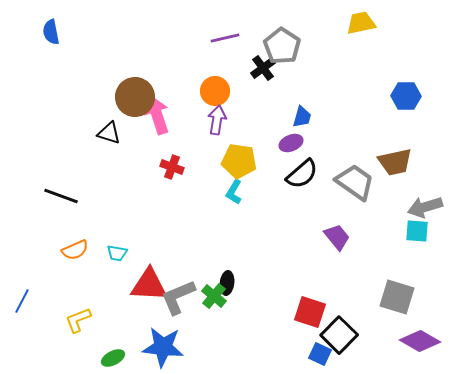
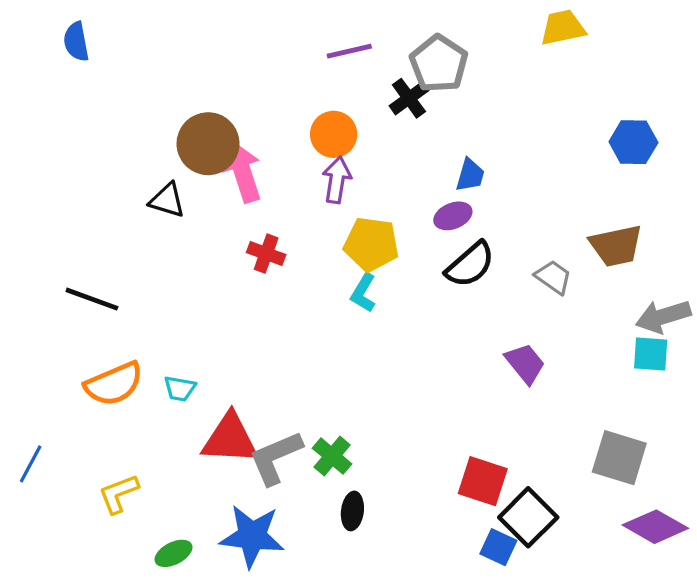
gray trapezoid: (355, 182) -> (553, 277), size x0.6
orange semicircle: (75, 250) -> (114, 384), size x1.4
black ellipse: (227, 283) -> (352, 511), moved

